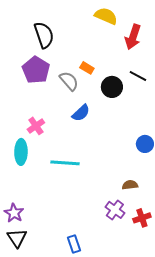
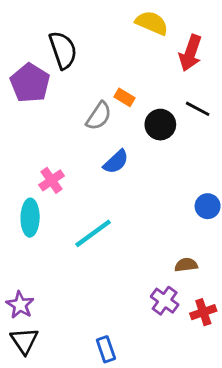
purple pentagon: (36, 70) -> (30, 83), moved
gray semicircle: (69, 81) -> (99, 116), turned 75
cyan line: (65, 163) -> (93, 233), turned -40

